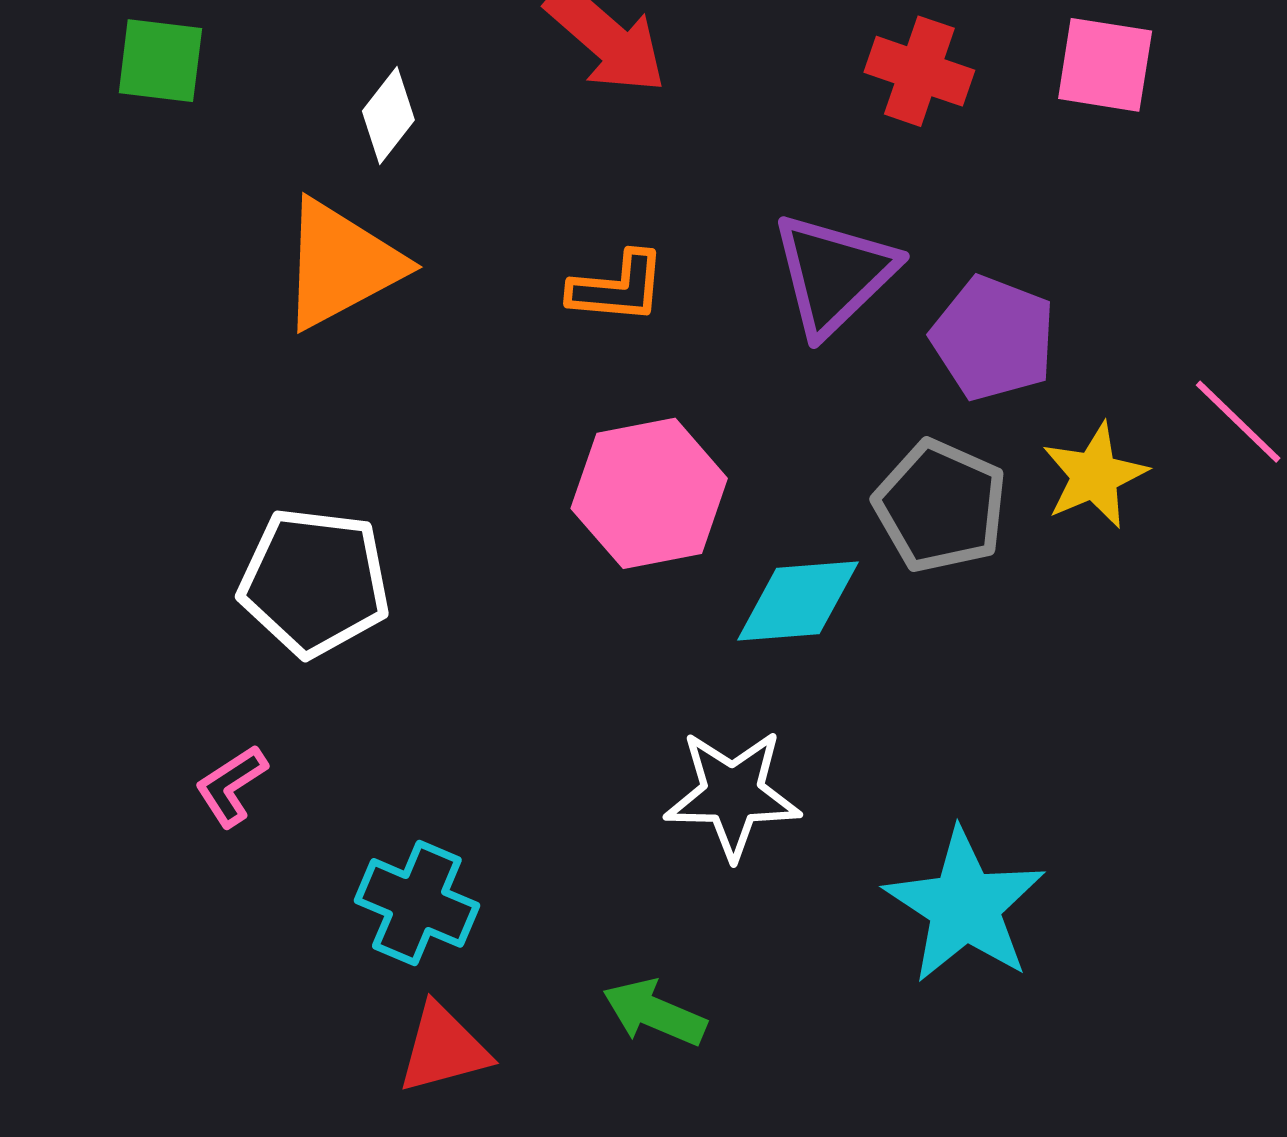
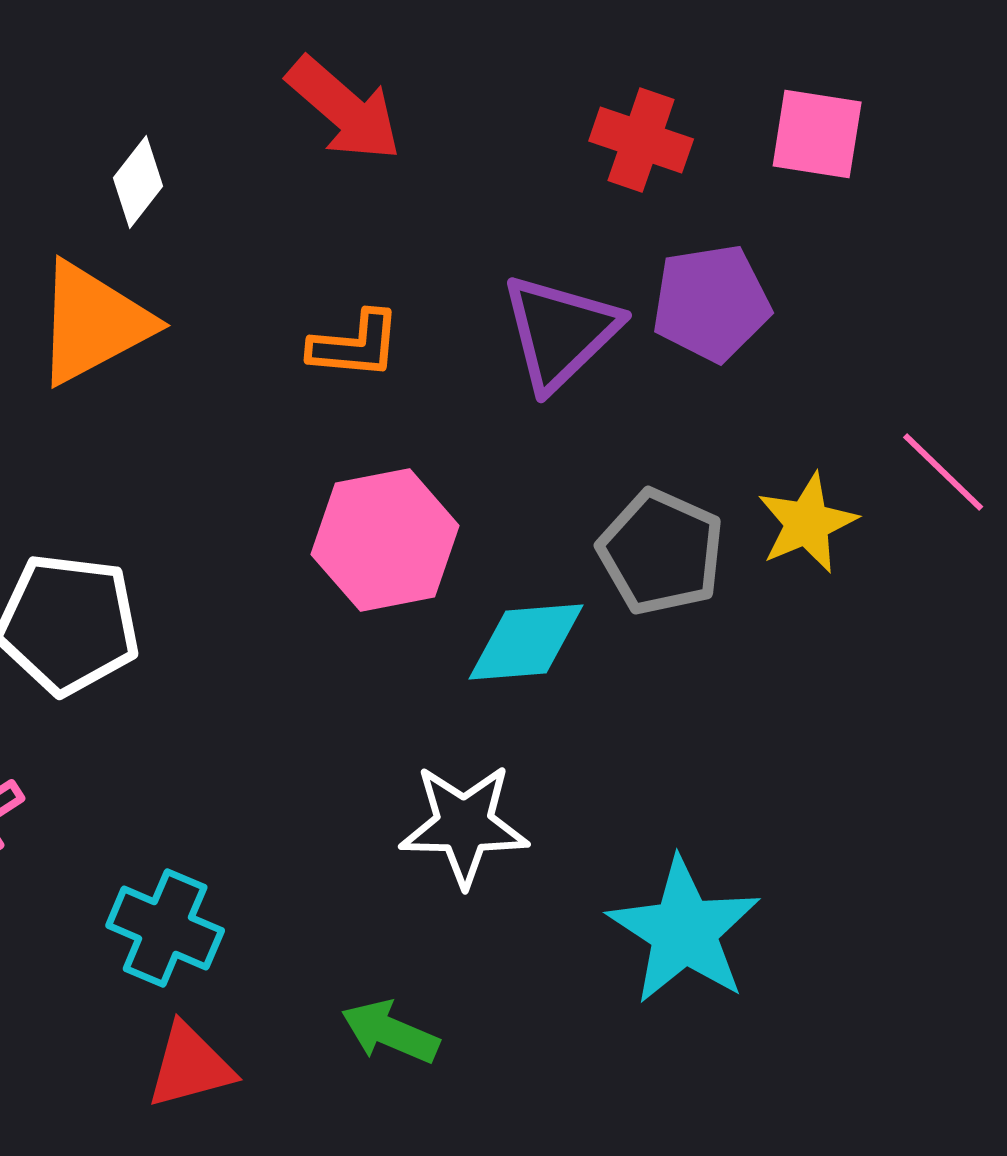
purple pentagon: (993, 338) -> (711, 303), moved, turned -30

